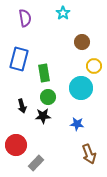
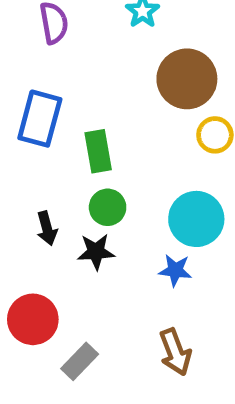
brown circle: (82, 42) -> (187, 79), size x1.6
cyan circle: (81, 88) -> (196, 219), moved
brown arrow: (89, 154) -> (175, 352), moved

